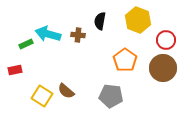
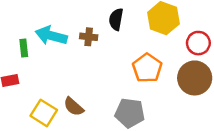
green rectangle: (26, 44) -> (24, 48), turned -72

